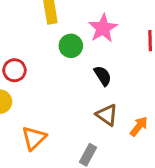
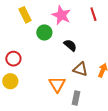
orange triangle: (34, 138) -> (57, 84), moved

